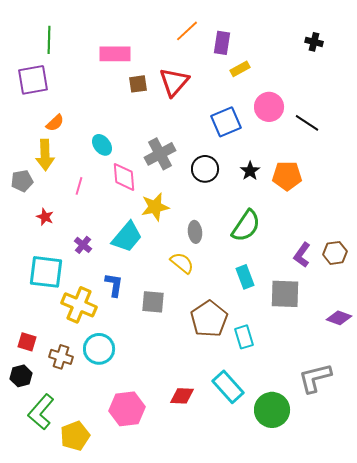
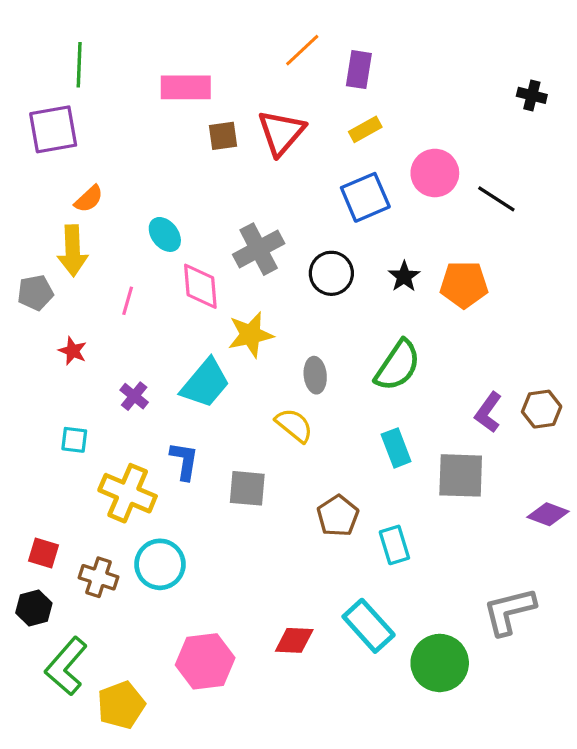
black cross: (314, 42) -> (532, 95), moved
yellow rectangle: (240, 69) -> (365, 129), moved
cyan square: (46, 272) -> (74, 440), size x0.5
brown pentagon: (209, 319) -> (338, 516), size x0.7

